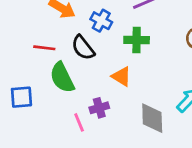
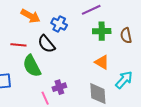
green cross: (137, 40) -> (102, 31), moved
orange triangle: (121, 77) -> (102, 62), moved

